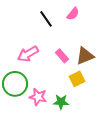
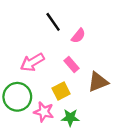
pink semicircle: (73, 14) -> (78, 36), moved
brown triangle: (85, 56) -> (98, 82), moved
yellow square: (77, 79) -> (61, 91), moved

